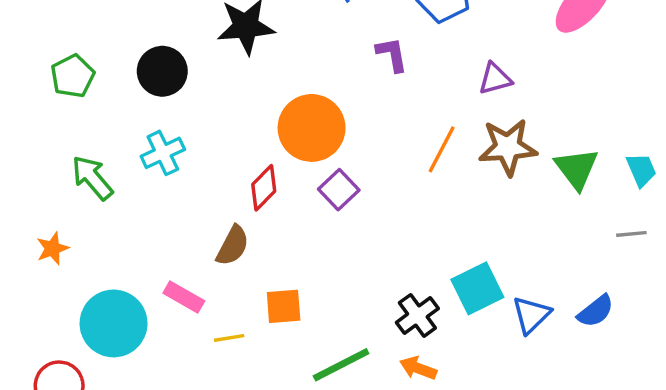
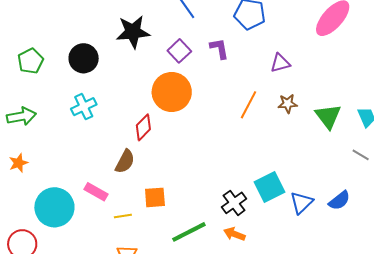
brown star: (508, 147) -> (288, 104), size x0.6
green arrow: (92, 178) -> (21, 116), moved, turned 120
purple square: (339, 190) -> (179, 51), moved
gray line: (631, 234) -> (361, 155), turned 36

